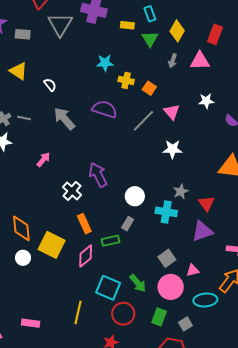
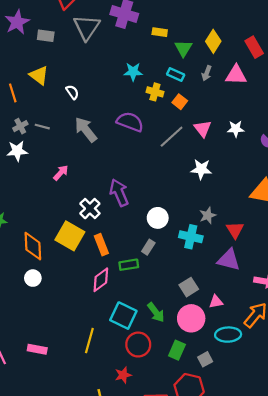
cyan rectangle: (150, 14) -> (176, 75), moved, turned -49
red rectangle: (215, 34) -> (254, 47), turned -54
white star: (206, 101) -> (236, 129), moved
purple triangle: (202, 231) -> (229, 260), turned 30
yellow square: (52, 245) -> (70, 236), moved

